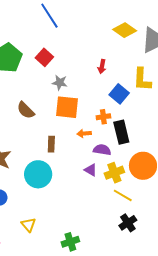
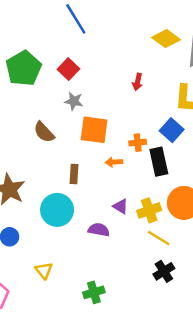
gray star: (60, 83) -> (74, 101), moved
blue square: (119, 94) -> (172, 130), moved
purple semicircle: (102, 150) -> (99, 230), moved

